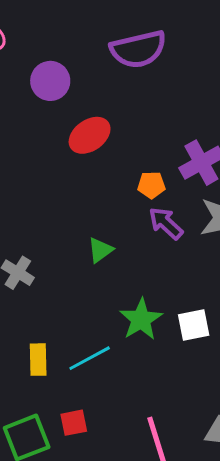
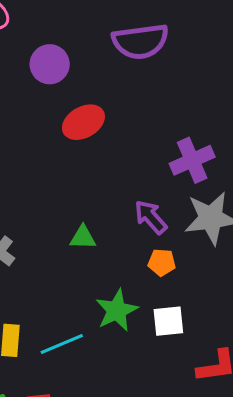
orange pentagon: (151, 185) -> (162, 262), moved
green triangle: (100, 250) -> (83, 237), turned 32

